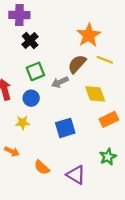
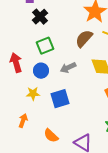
gray arrow: (60, 82) -> (68, 68), moved
blue square: (65, 128) -> (60, 99), moved
orange arrow: (12, 151) -> (23, 121), turned -96

